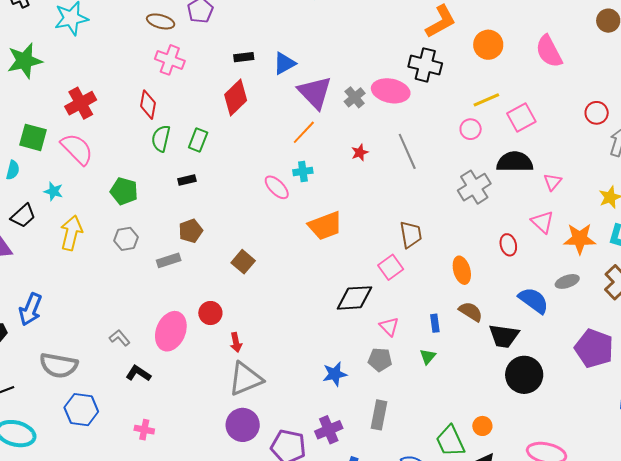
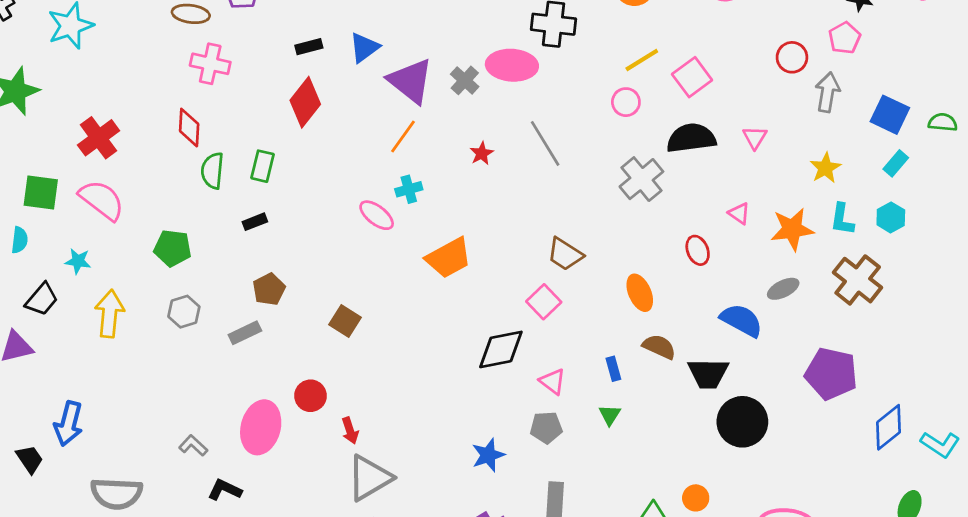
pink triangle: (553, 182) -> (755, 137), moved
pink triangle: (542, 222) -> (739, 213), size x0.7
brown trapezoid: (411, 235) -> (565, 254), turned 140

